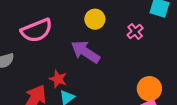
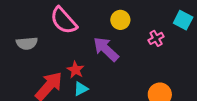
pink semicircle: (37, 30) -> (64, 21), turned 60

